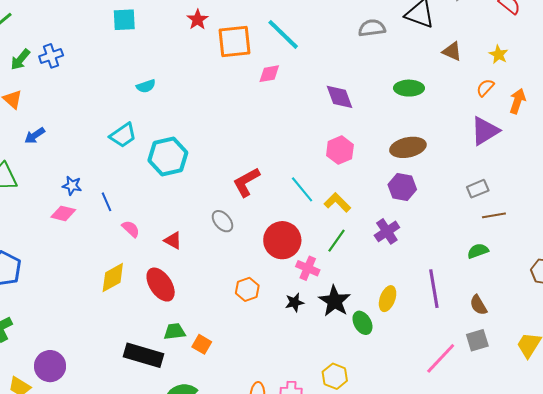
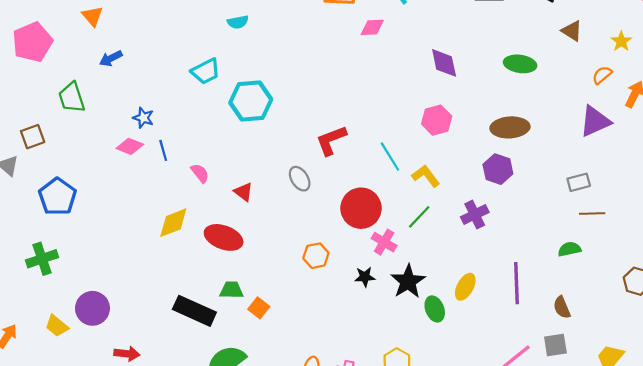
blue line: (106, 202) -> (163, 150), moved
red ellipse: (161, 285) -> (224, 237), turned -44

